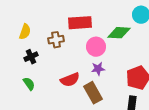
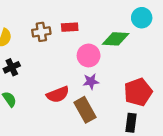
red rectangle: (80, 23) -> (70, 27), size x0.6
brown cross: (56, 40) -> (41, 32), moved

